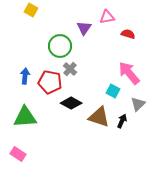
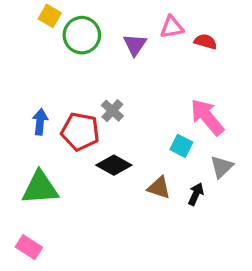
red semicircle: (128, 34) -> (205, 42), moved
green circle: (60, 46) -> (82, 35), moved
brown triangle: (99, 117) -> (159, 188), size x0.7

